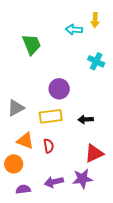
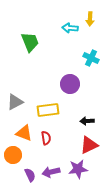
purple circle: (59, 89) -> (70, 84), moved
black arrow: (86, 119) -> (87, 121), moved
purple semicircle: (23, 189) -> (30, 175), moved, turned 72

